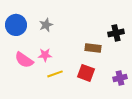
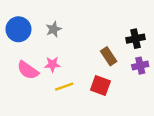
brown rectangle: (93, 48) -> (109, 56), turned 49
purple cross: (120, 78) -> (140, 66), moved

